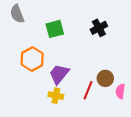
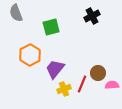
black cross: (99, 28) -> (92, 16), moved
pink semicircle: (120, 91) -> (112, 85), turned 80
yellow cross: (56, 96) -> (64, 89), moved, turned -32

